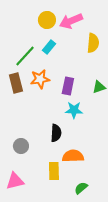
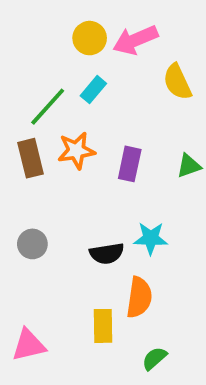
yellow semicircle: (93, 43) -> (177, 82), turned 150
cyan star: (74, 110) -> (151, 238), moved
black semicircle: (56, 133) -> (107, 254), turned 78
gray circle: (21, 146) -> (32, 244), moved
orange semicircle: (73, 156) -> (139, 297), turned 100

